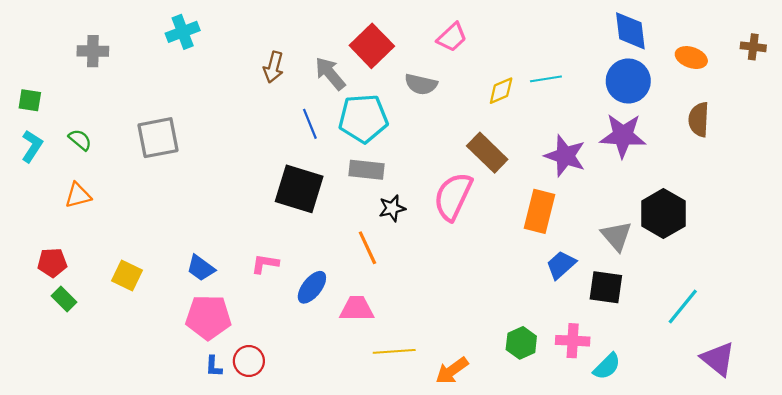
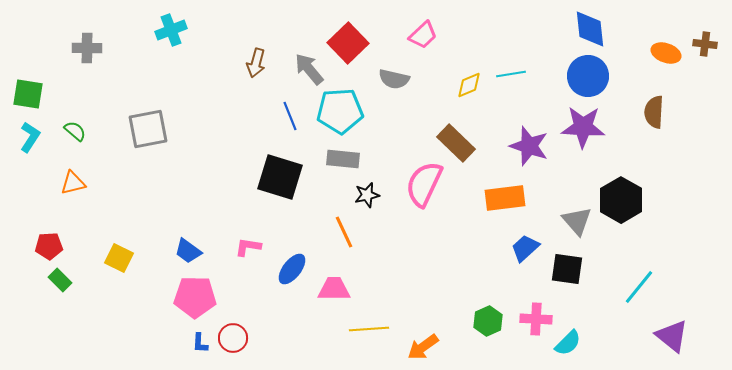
orange ellipse: (691, 58) -> (666, 53), moved
green square: (30, 100) -> (28, 94), size x1.4
orange rectangle: (540, 211) -> (505, 198), turned 69

